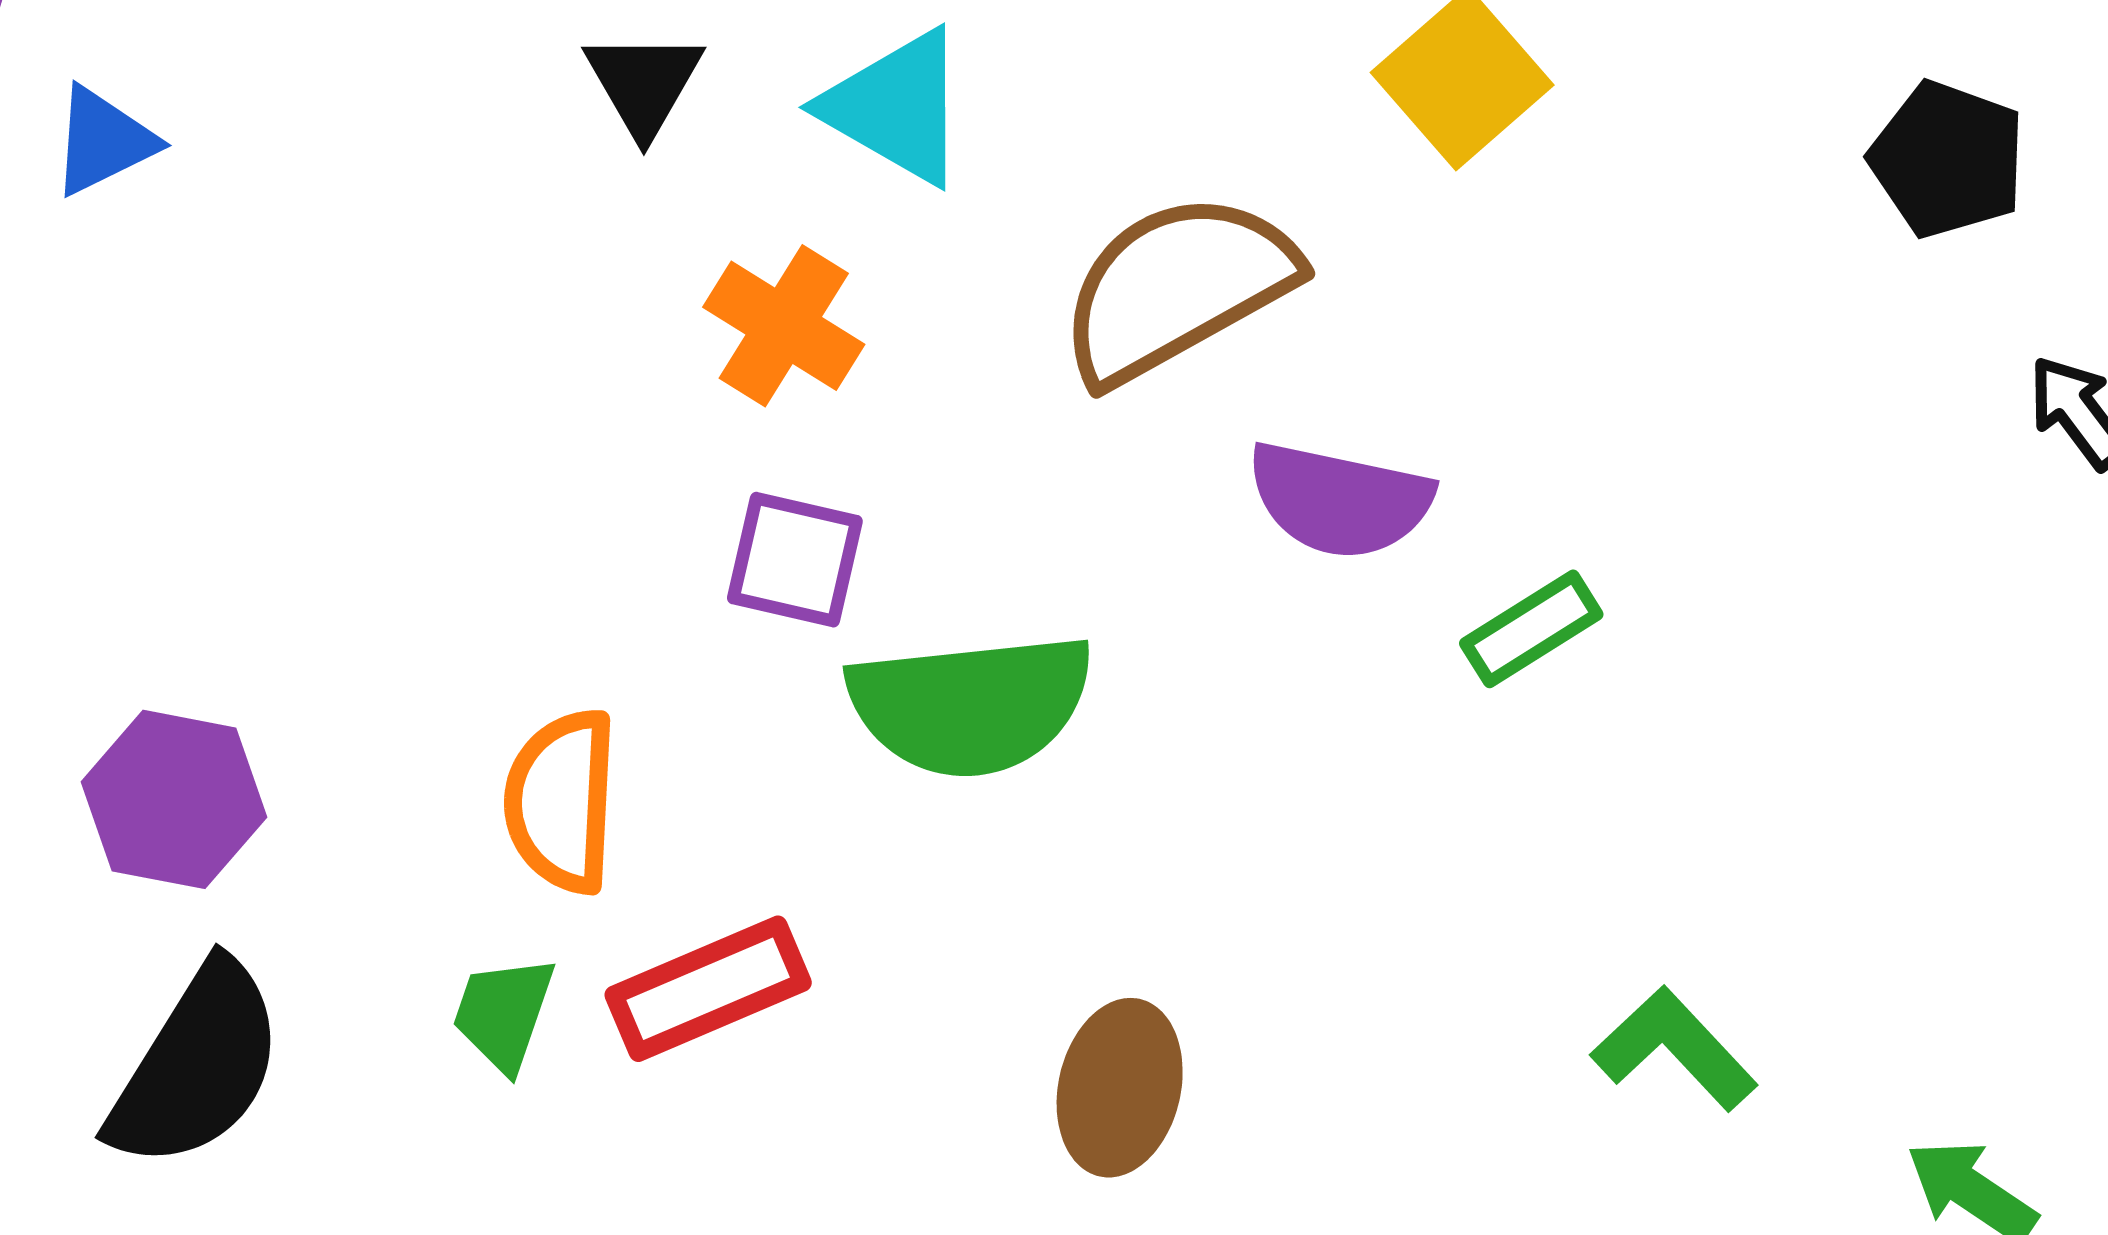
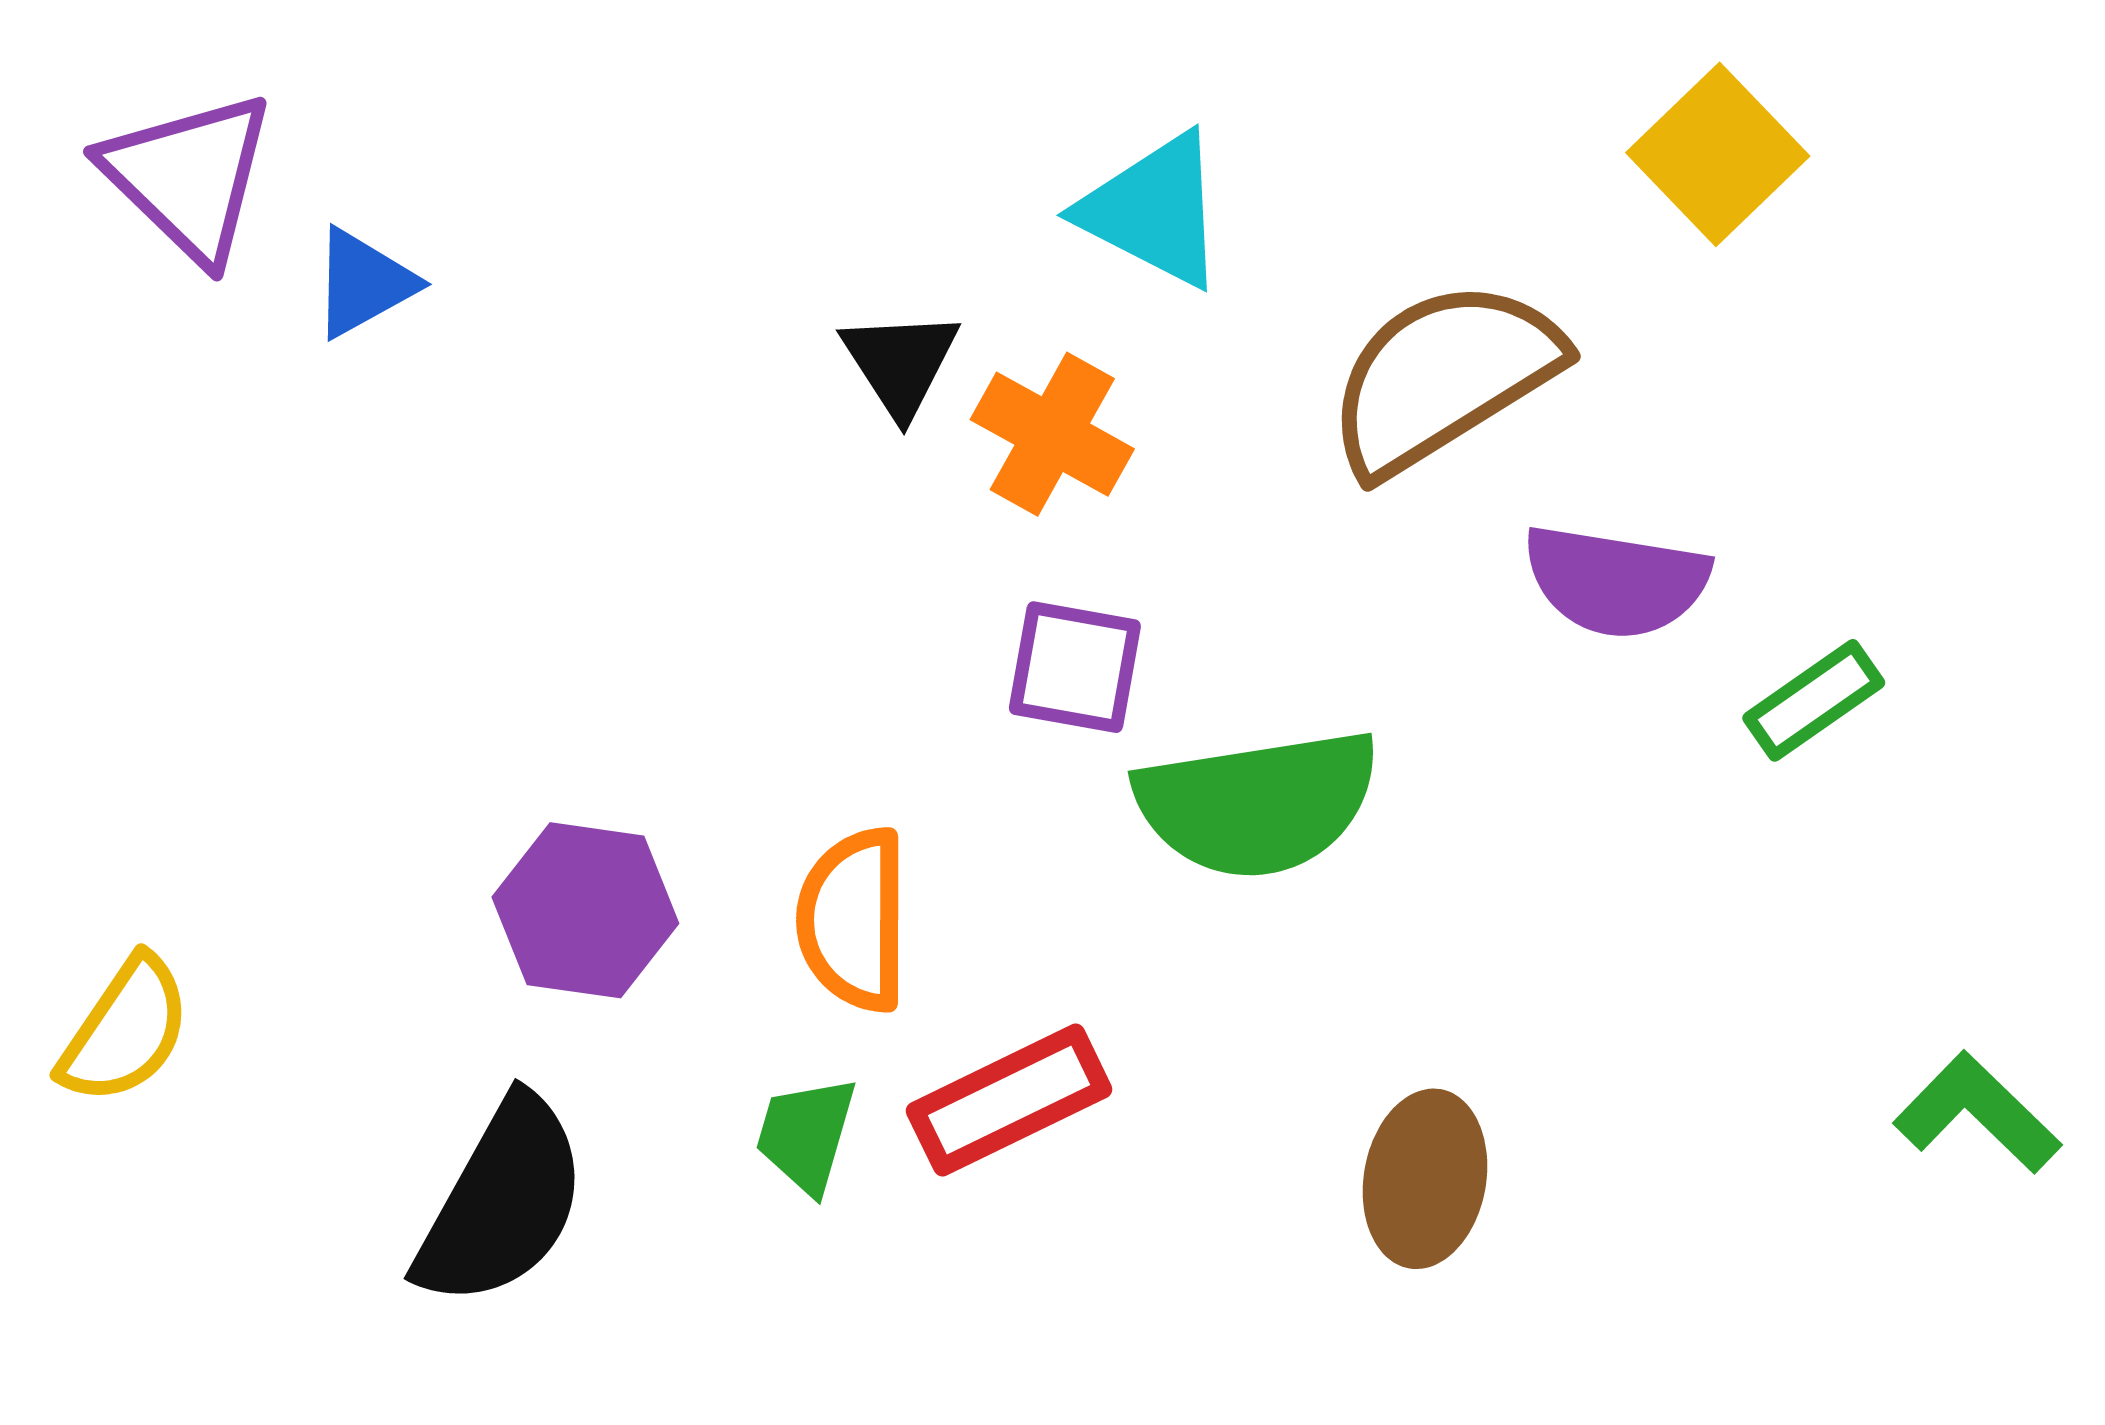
black triangle: (644, 83) -> (900, 363), moved
purple hexagon: (174, 799) -> (585, 910), moved

